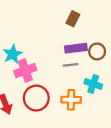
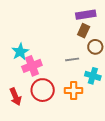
brown rectangle: (73, 19) -> (84, 31), moved
purple rectangle: (76, 48) -> (86, 15), moved

